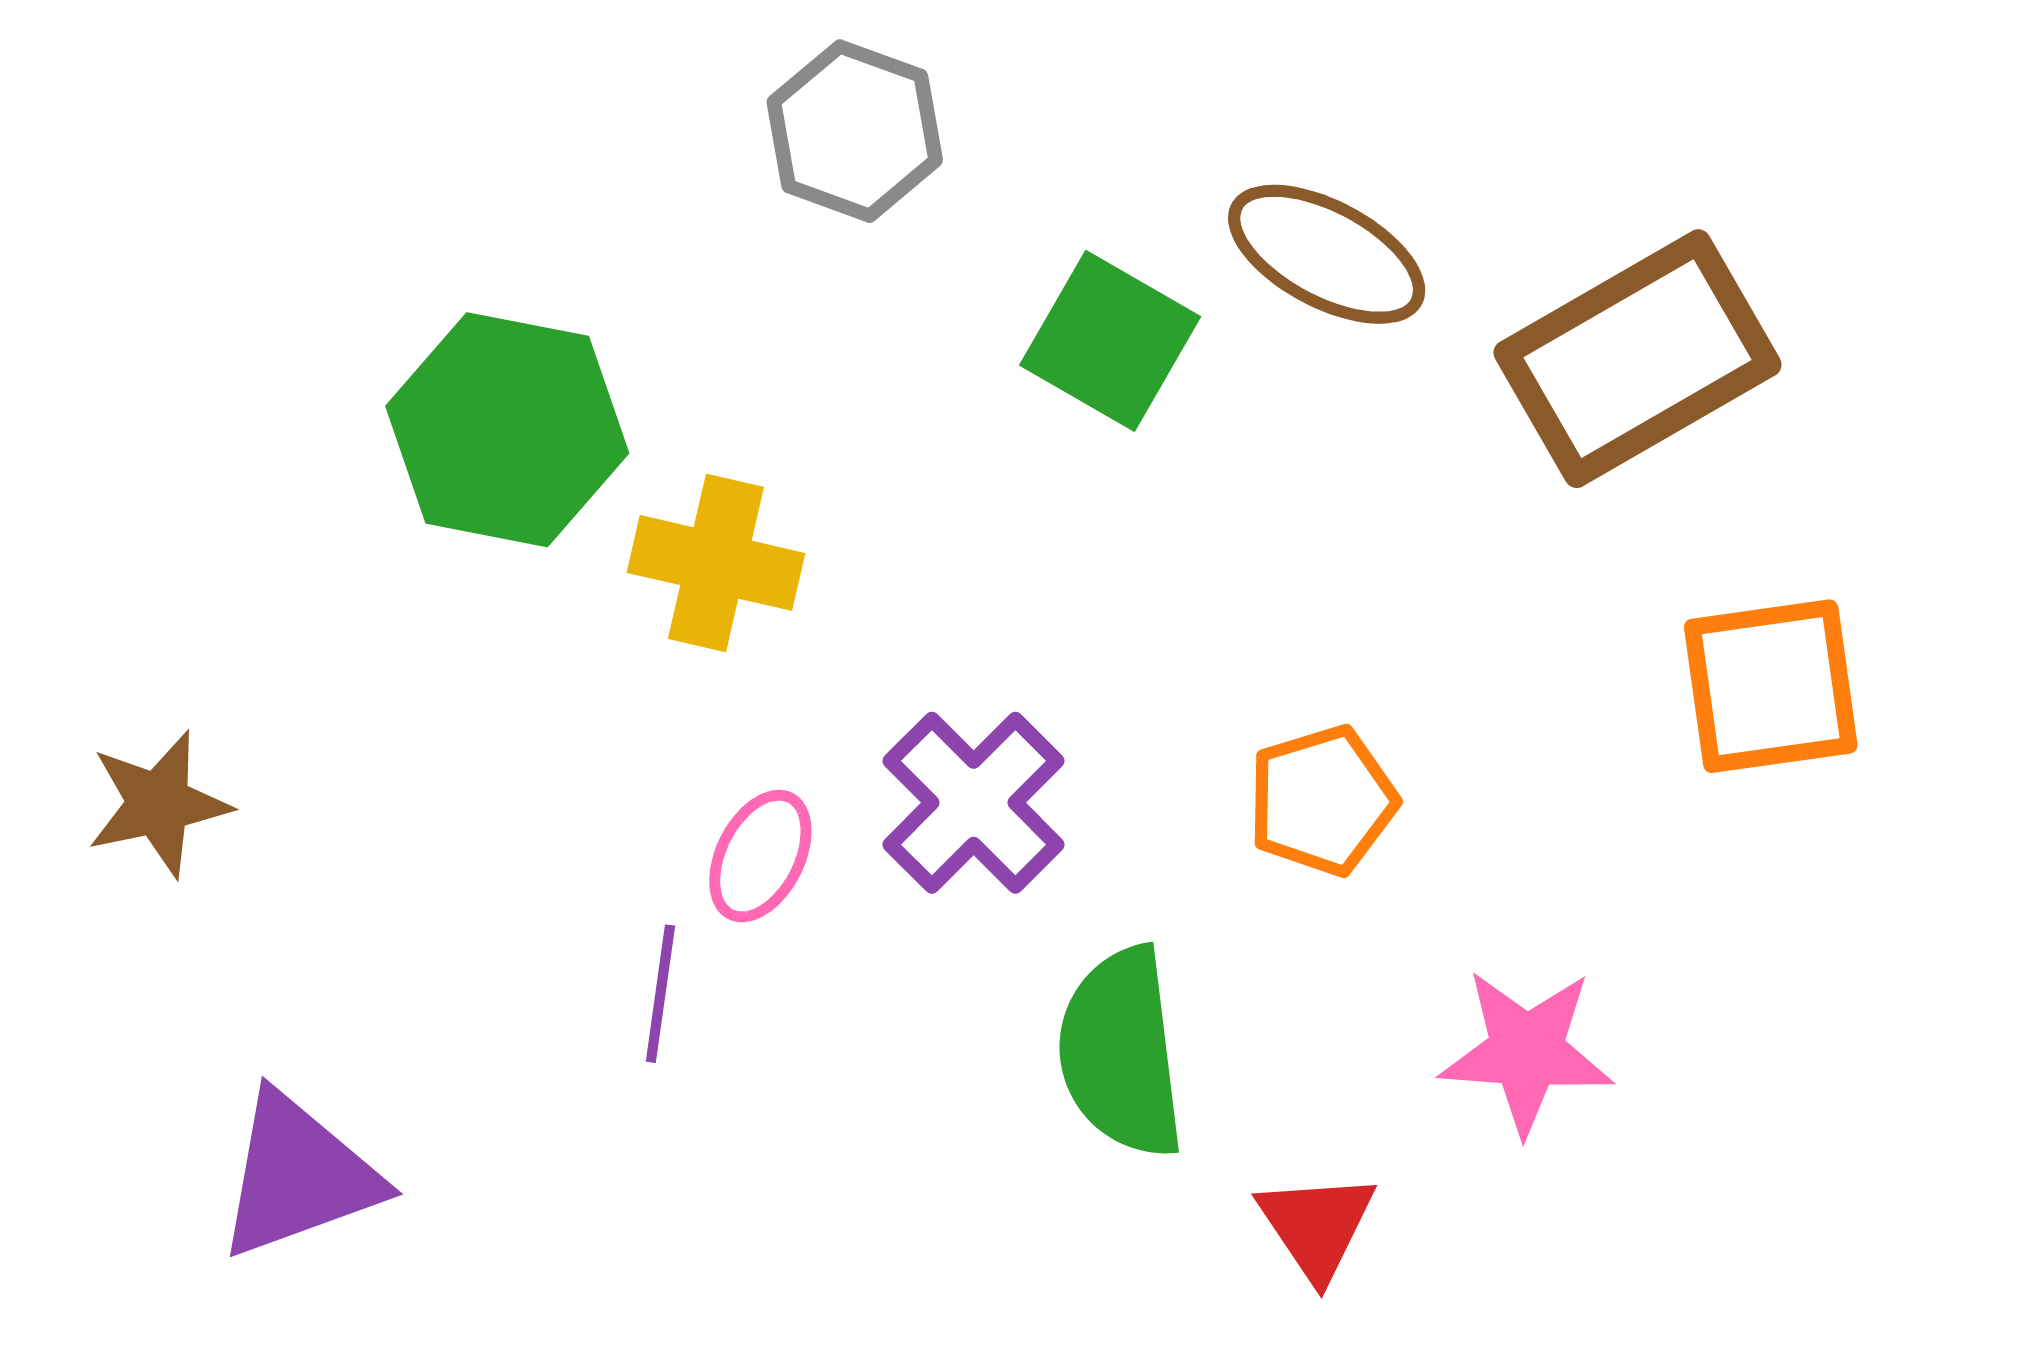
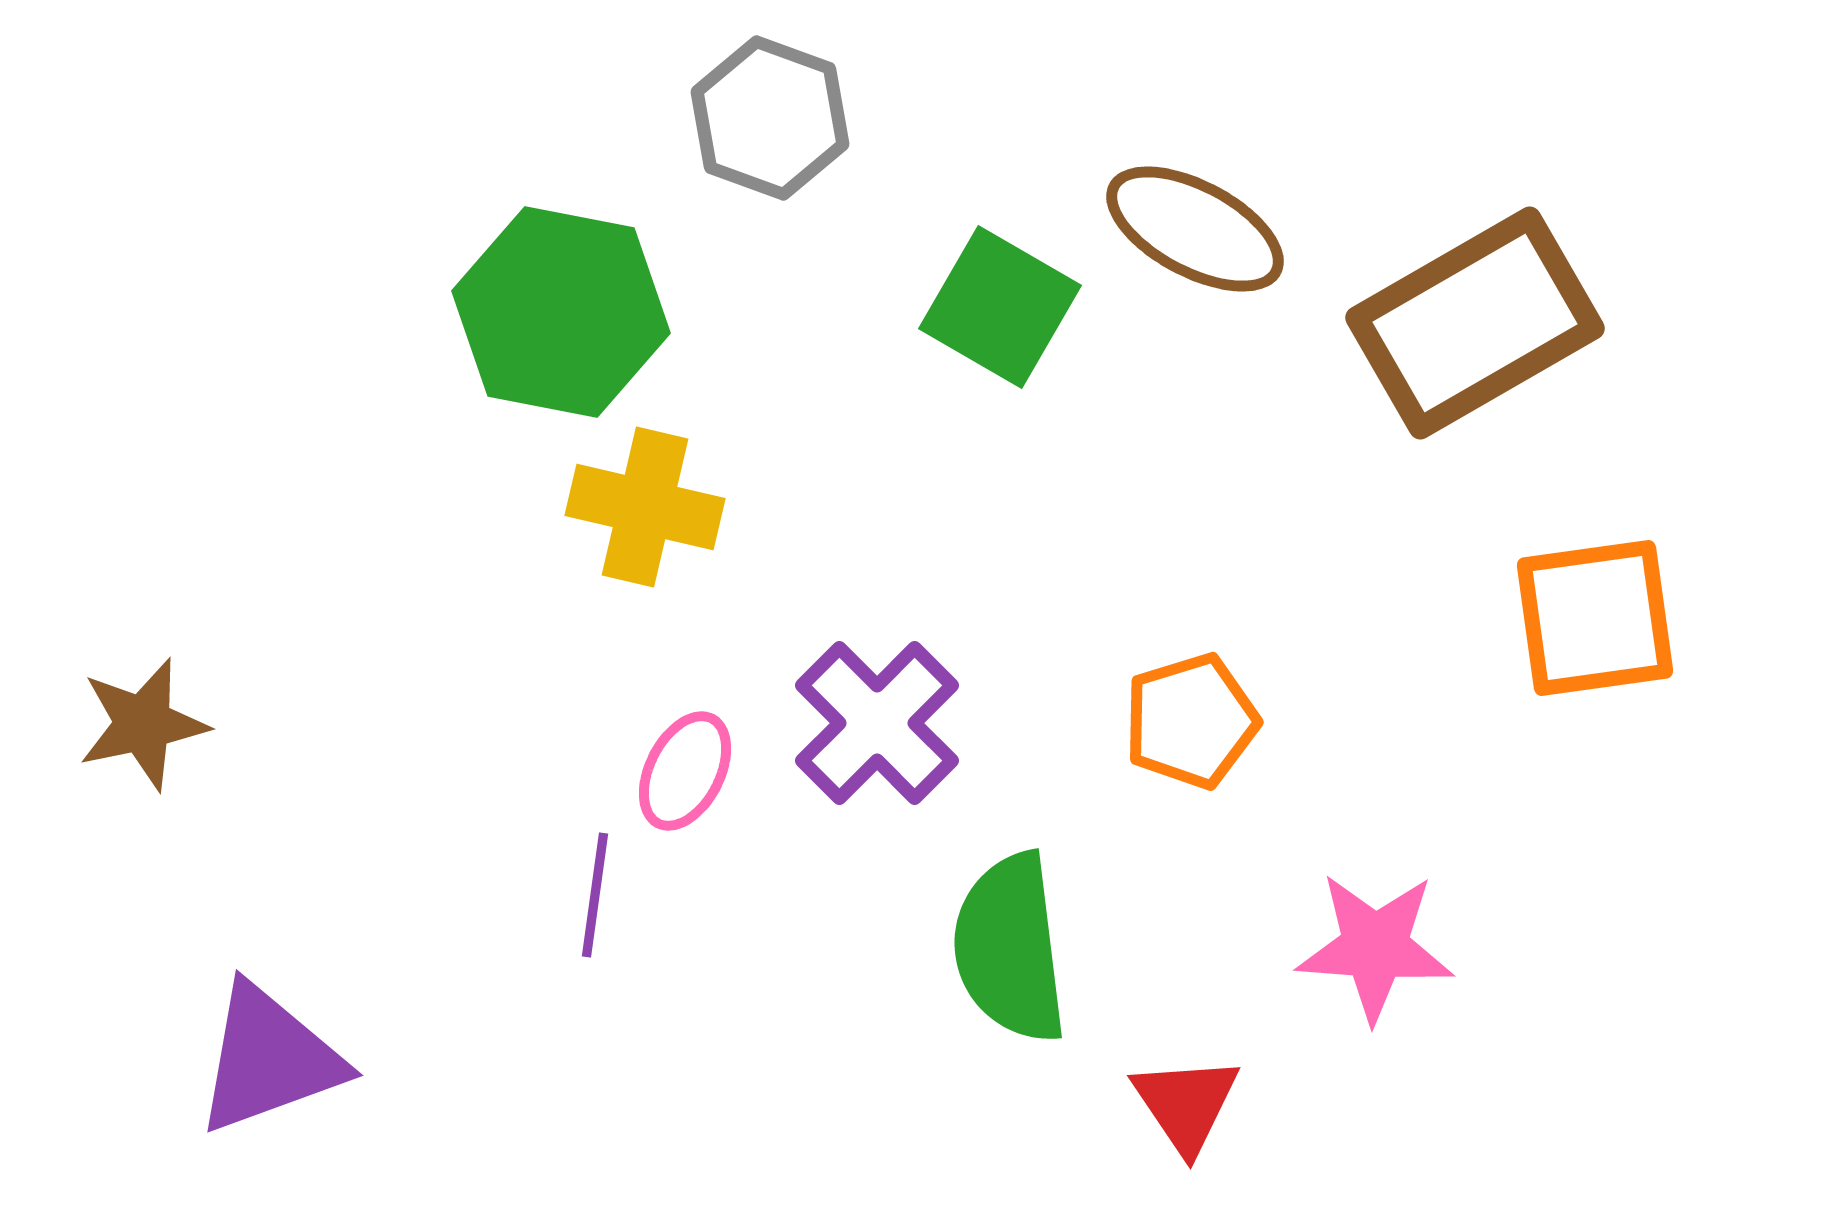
green hexagon: (507, 430) -> (561, 312), moved

